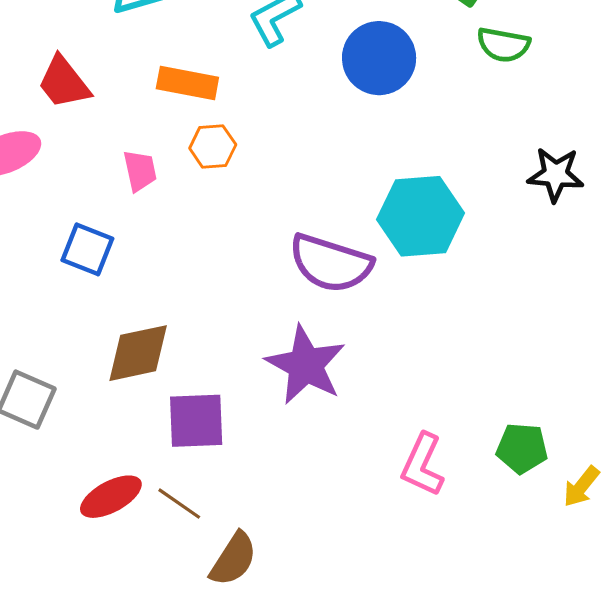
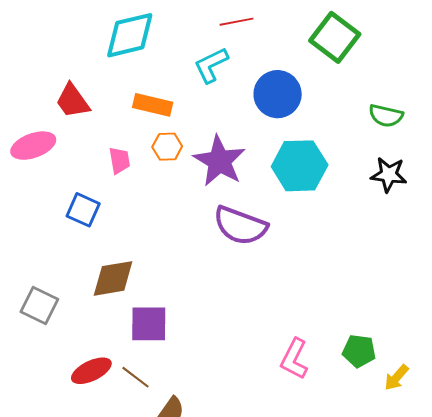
green semicircle: (503, 45) -> (386, 116), moved
cyan hexagon: (421, 216) -> (300, 166), moved
purple star: (306, 365) -> (219, 161), moved

